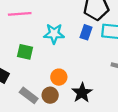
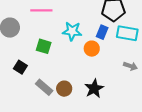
orange circle: (59, 77) -> (92, 49), moved

